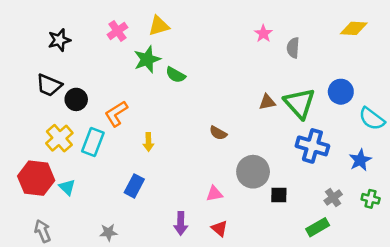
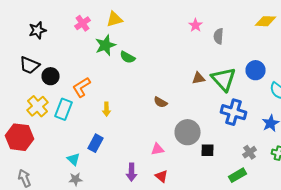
cyan triangle: (67, 187) -> (74, 159), moved

